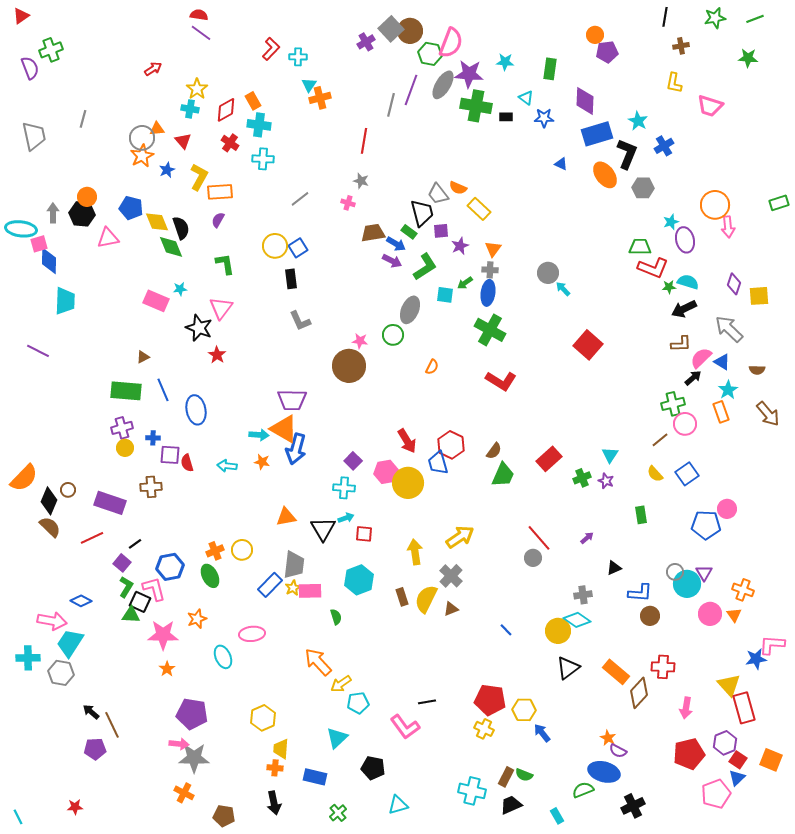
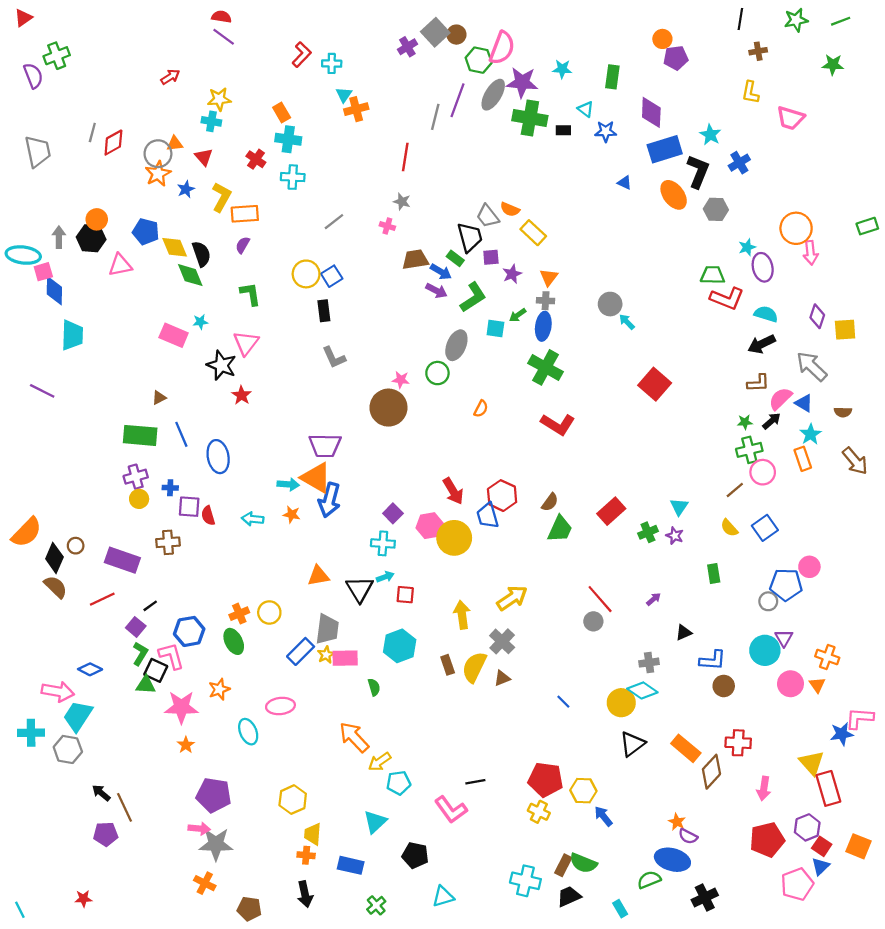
brown circle: (410, 31) -> (456, 35), size x0.7
yellow star: (197, 89) -> (219, 99), turned 30
red diamond: (226, 110) -> (113, 143), moved
green star: (669, 287) -> (745, 422), moved
gray circle: (675, 572) -> (768, 601), moved
green semicircle: (524, 775) -> (583, 863), size x1.4

